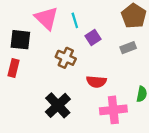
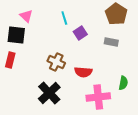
pink triangle: (46, 18) -> (26, 16), moved, size x0.6
gray rectangle: (128, 48) -> (111, 42), turned 32
brown cross: (66, 58) -> (56, 62), moved

